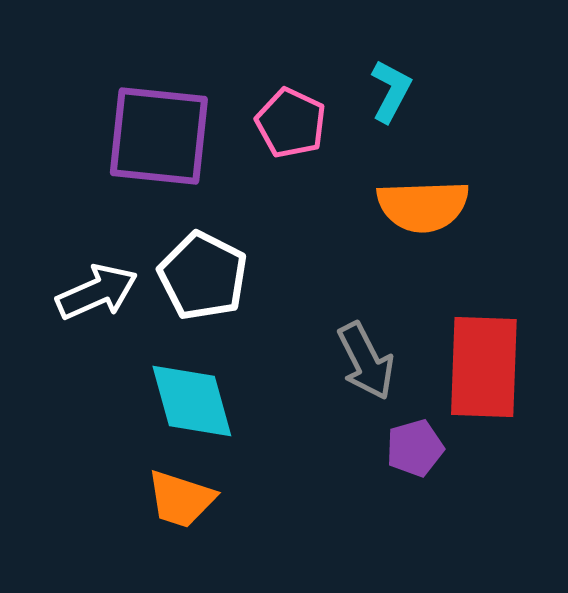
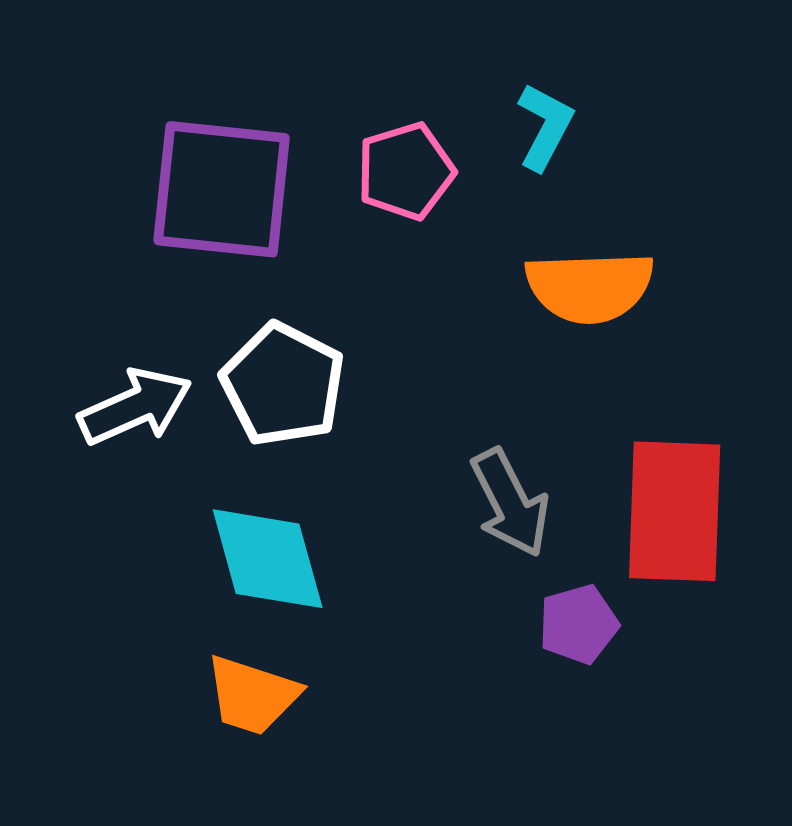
pink pentagon: (291, 123) -> (406, 171), turned 30

